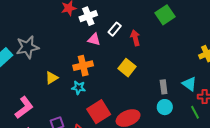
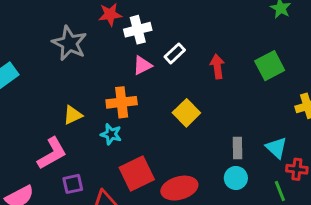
green square: (165, 15) -> (270, 66), moved
red arrow: (135, 38) -> (217, 66), moved
pink triangle: (94, 39) -> (142, 65), turned -48
gray star: (27, 47) -> (69, 43), moved, turned 30
pink L-shape: (24, 108) -> (52, 153), moved

